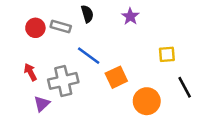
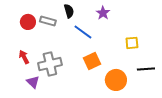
blue line: (89, 56) -> (83, 32), moved
black line: (185, 87) -> (146, 69), turned -66
purple triangle: (42, 104) -> (33, 82), turned -32

